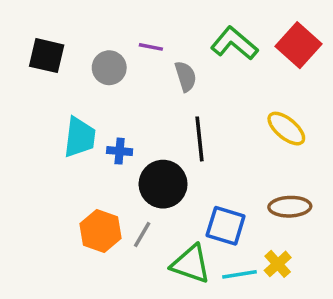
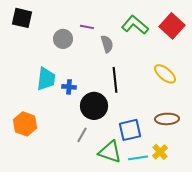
black square: (47, 56) -> (22, 18), moved
blue square: (226, 226) -> (130, 130), turned -30
orange hexagon: (101, 231) -> (25, 124), moved

